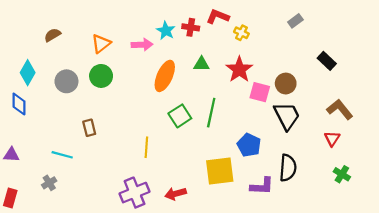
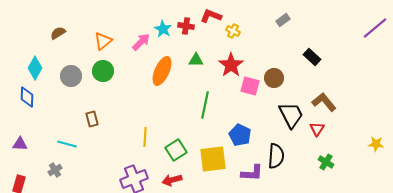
pink arrow: (142, 45) -> (141, 42), turned -42
green square: (180, 116) -> (176, 150), moved
black trapezoid: (287, 116) -> (291, 115), moved

